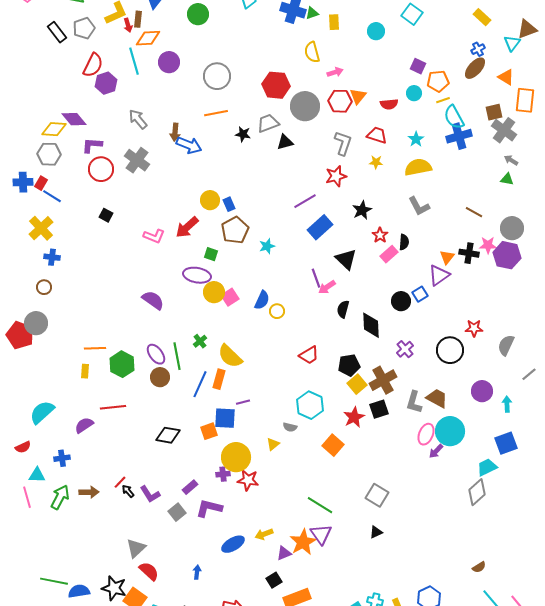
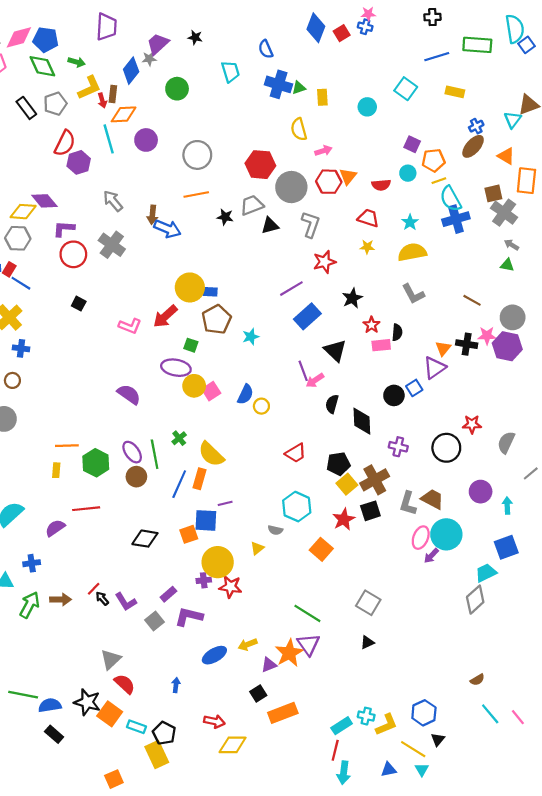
yellow rectangle: (482, 17) -> (455, 92), moved, turned -30
gray L-shape: (343, 143) -> (311, 224), moved
yellow circle: (210, 200) -> (190, 287), size x1.4
blue rectangle: (229, 204) -> (210, 292), turned -64
pink rectangle: (389, 254) -> (381, 345), turned 36
purple cross: (405, 349) -> (398, 447), turned -36

